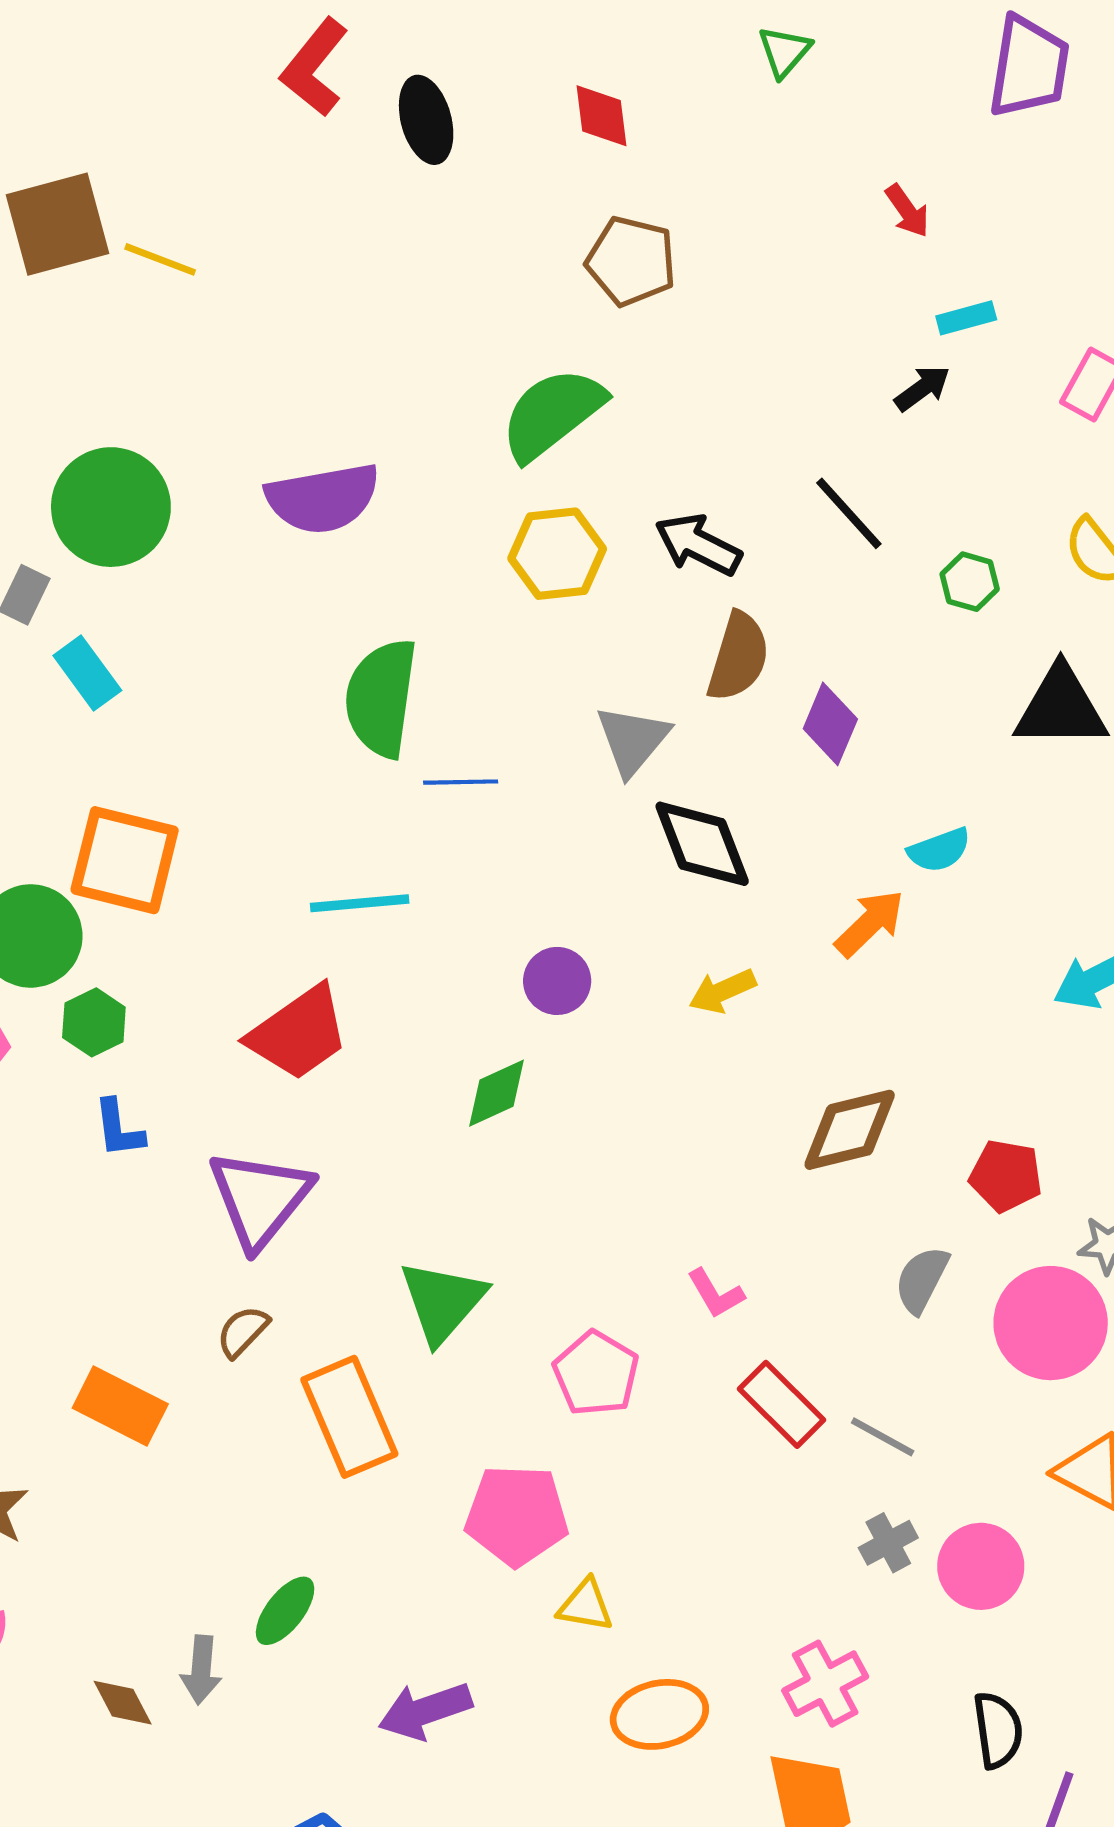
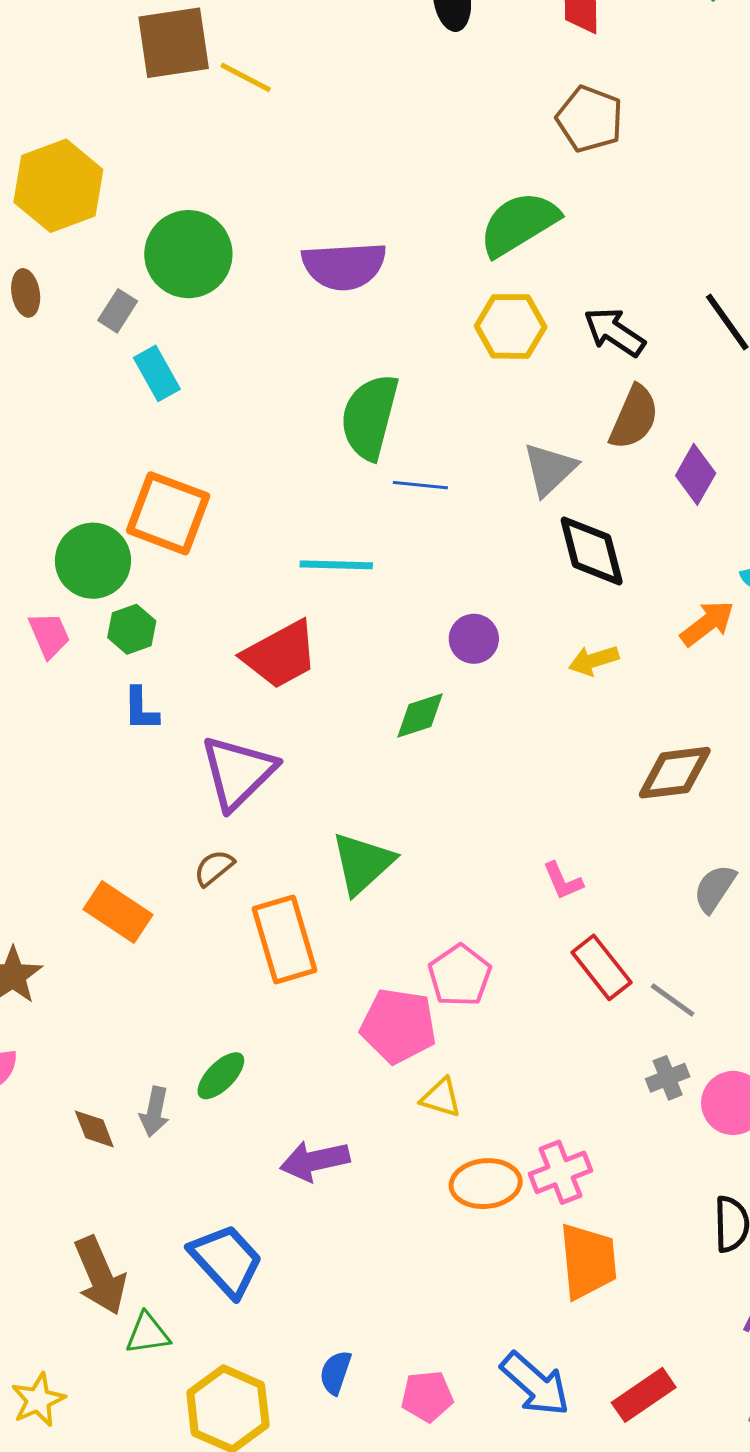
pink pentagon: (596, 1374) -> (460, 976), moved
pink cross: (825, 1684) -> (560, 1172), moved

